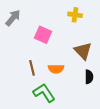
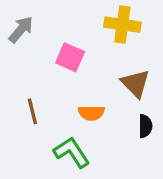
yellow cross: (75, 15) -> (122, 25), size x1.5
brown line: (32, 68) -> (32, 111), moved

